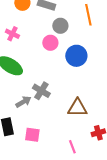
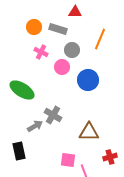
orange line: (88, 15) -> (100, 39), turned 35
pink cross: (12, 34) -> (41, 52), moved
pink square: (32, 135) -> (68, 160), moved

